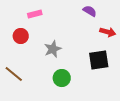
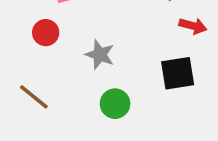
gray star: (53, 49) -> (100, 55), turned -30

